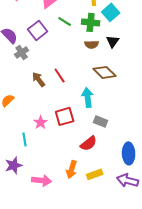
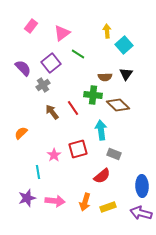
green cross: (91, 22) -> (93, 95), moved
gray cross: (22, 52) -> (43, 85), moved
pink arrow: (42, 180) -> (55, 201), moved

